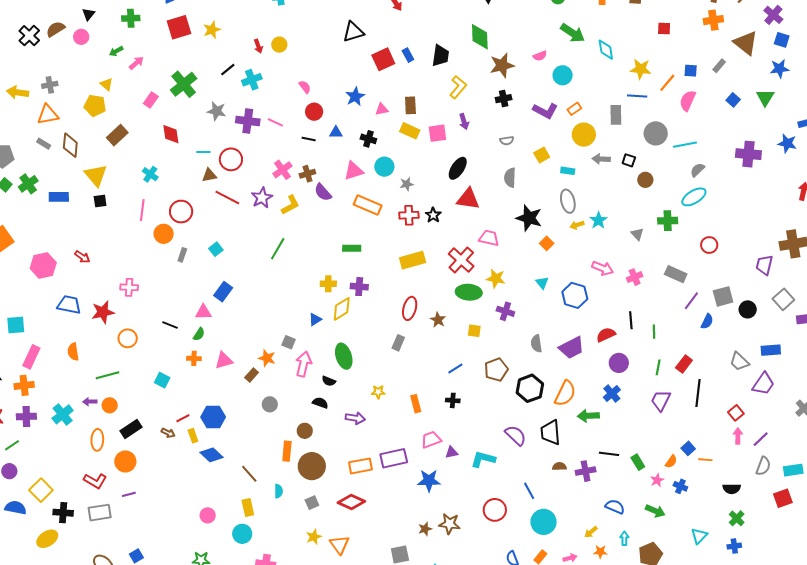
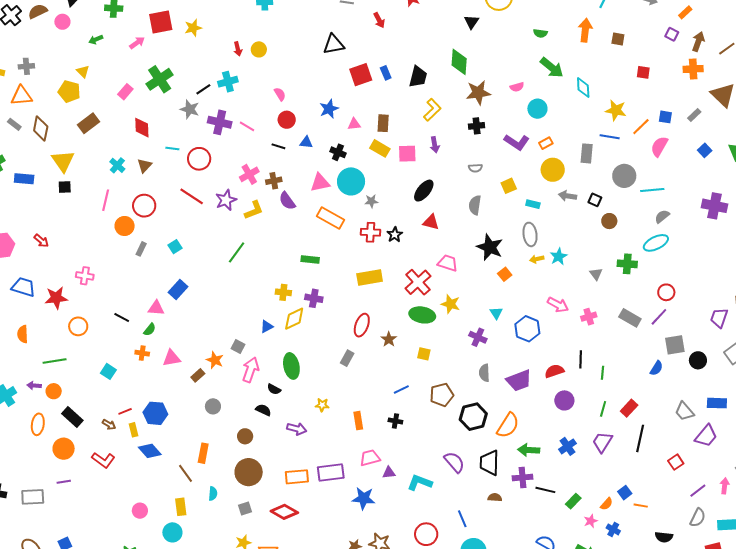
pink arrow: (136, 63) -> (137, 43), moved
black line: (228, 70) -> (203, 89), moved
cyan circle: (384, 167) -> (351, 181), size x1.4
brown triangle: (209, 175) -> (144, 166), moved, turned -42
red triangle: (468, 199) -> (431, 222), size x0.7
purple line: (691, 301) -> (659, 317), moved
purple cross: (505, 311) -> (478, 337), moved
blue cross: (612, 394) -> (568, 446), moved
black rectangle: (131, 429) -> (72, 417), turned 70
pink arrow: (738, 436) -> (725, 486), moved
orange rectangle: (287, 451) -> (203, 453), moved
green rectangle: (638, 462) -> (573, 501), turned 70
purple cross: (586, 471) -> (523, 478), moved
red L-shape: (95, 481) -> (103, 460), moved

